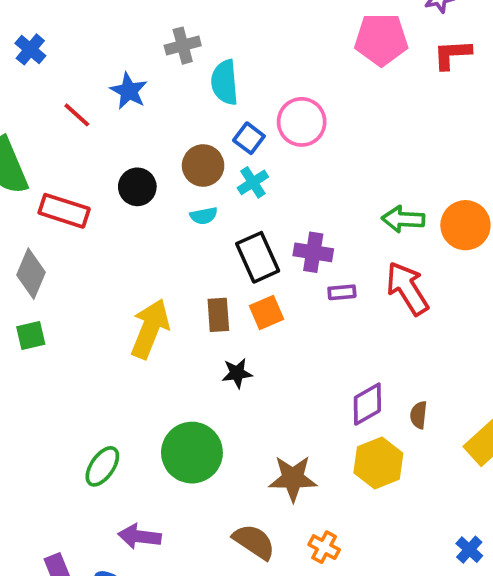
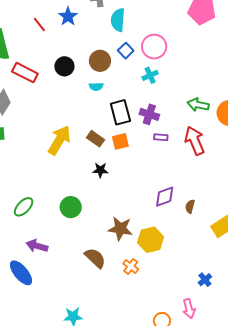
cyan cross: (253, 182) -> (150, 75), moved
brown rectangle: (218, 315) -> (96, 139), turned -60
green circle: (192, 453) -> (71, 207), size x0.7
yellow hexagon: (378, 463) -> (151, 240), moved

